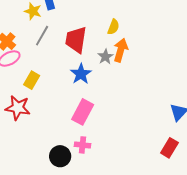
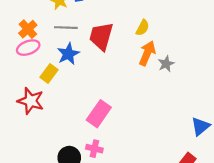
gray line: (42, 36) -> (66, 28), turned 55
gray star: (105, 57) -> (166, 64), moved
blue star: (81, 74) -> (68, 54), moved

